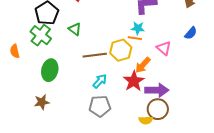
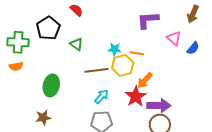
cyan star: (138, 28) -> (115, 49), moved
green cross: (41, 35) -> (18, 42), moved, turned -35
pink triangle: (164, 48) -> (174, 38), moved
orange semicircle: (15, 51) -> (16, 66), turned -88

